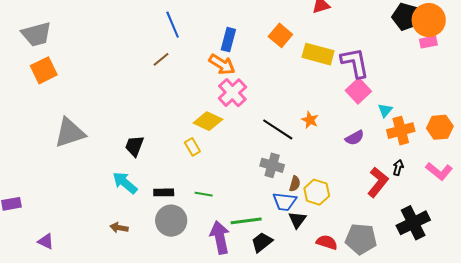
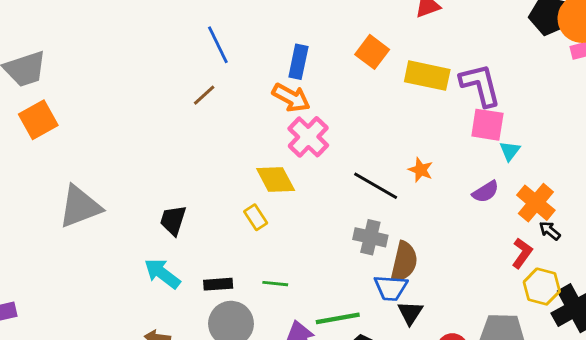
pink square: (358, 91) -> (487, 125), turned -35
cyan triangle: (385, 110) -> (510, 151), moved
yellow diamond: (208, 121) -> (276, 179), turned 40
orange cross: (401, 131) -> (536, 203), moved, turned -32
black arrow: (398, 168) -> (550, 231), turned -63
red L-shape: (378, 182) -> (522, 253), size x0.7
brown semicircle: (295, 184) -> (404, 262), size x1.8
yellow hexagon: (317, 192) -> (542, 287), moved

